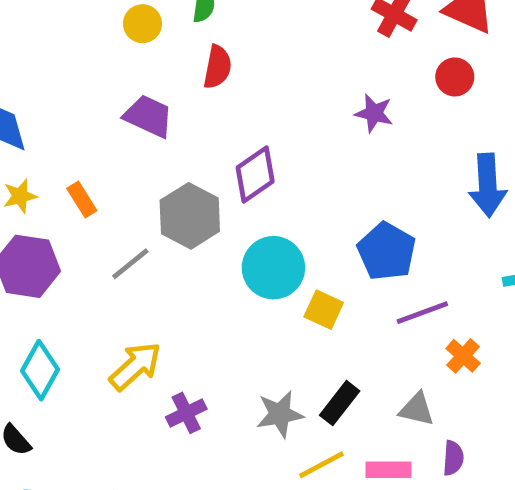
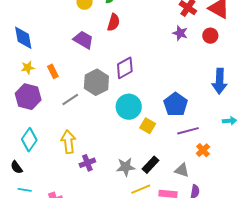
purple star: (374, 113) -> (180, 33), moved
yellow arrow: (135, 366) -> (68, 142), turned -60

